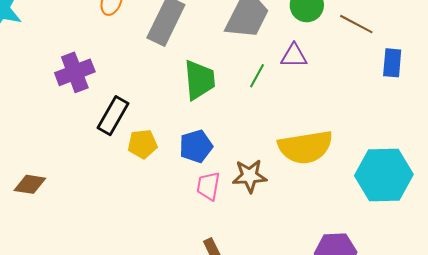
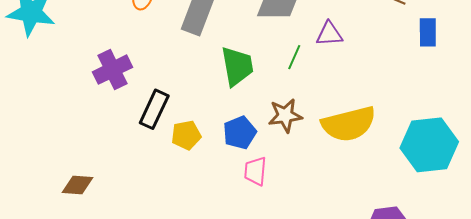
brown star: (250, 176) -> (285, 115), moved

